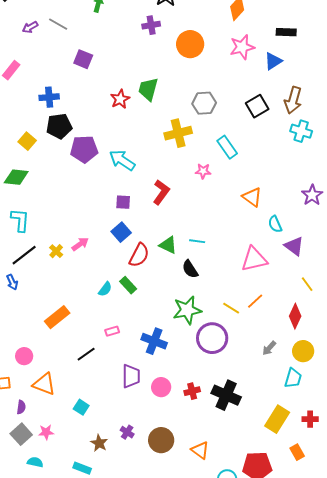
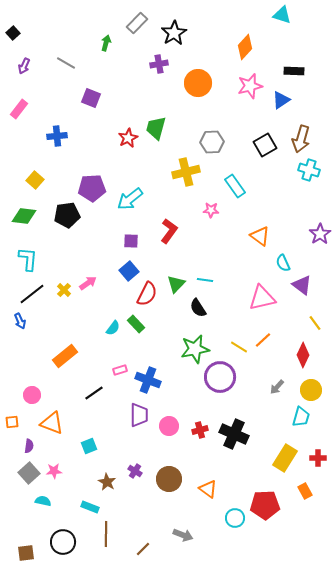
purple arrow: (30, 27) -> (24, 66), moved, turned -35
black pentagon: (59, 126) -> (67, 215), moved
cyan arrow: (122, 160) -> (130, 199), turned -72
green triangle: (168, 245) -> (176, 284), turned 48
blue cross: (154, 341) -> (148, 380), moved
cyan square: (81, 407) -> (89, 446), turned 35

